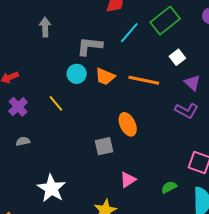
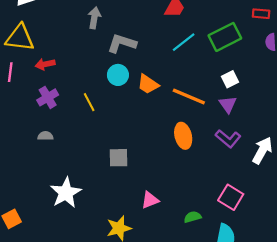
gray L-shape: (90, 46) -> (122, 43), moved
purple triangle: (192, 83) -> (228, 104), moved
orange ellipse: (128, 124) -> (183, 136), moved
gray square: (104, 146) -> (118, 158), moved

